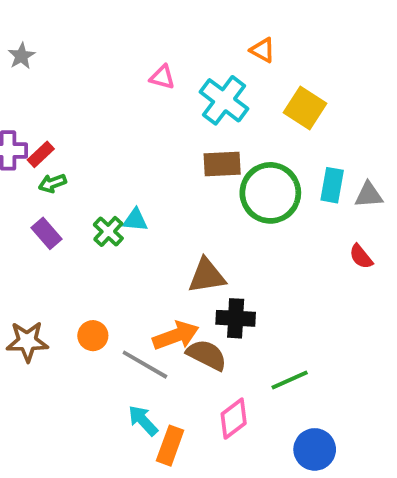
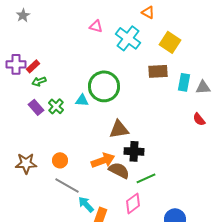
brown rectangle: (222, 164) -> (158, 71), moved
green circle: (270, 193) -> (104, 86), moved
green cross: (108, 231) -> (56, 106), moved
gray line: (145, 365) -> (67, 185), moved
green line: (290, 380) -> (146, 178), moved

